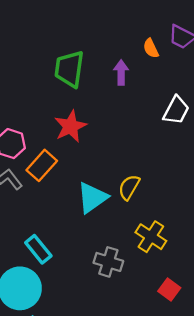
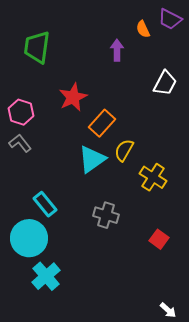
green trapezoid: (69, 69) -> (37, 47), moved
orange rectangle: (42, 165) -> (102, 123), moved
yellow cross: (151, 237) -> (153, 177), moved

